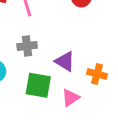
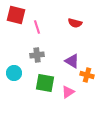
purple triangle: (65, 61) -> (72, 61), moved

